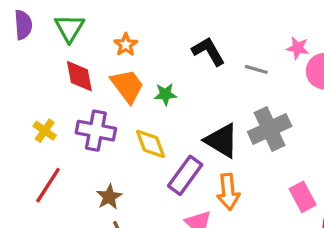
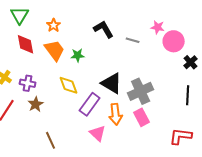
gray cross: (270, 129) -> (141, 91), moved
purple cross: (96, 131) -> (28, 83), moved, size x0.7
brown star: (109, 197) -> (36, 104), moved
pink rectangle: (303, 197) -> (142, 117), moved

